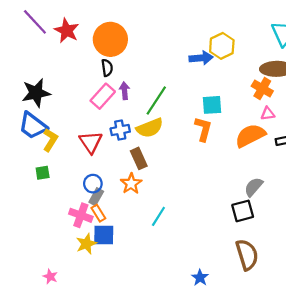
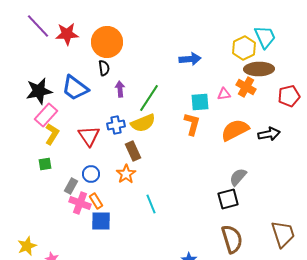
red star: (67, 31) -> (67, 34), turned -30
yellow hexagon: (222, 46) -> (244, 48), moved
pink rectangle: (103, 96) -> (46, 115), moved
pink triangle: (268, 114) -> (224, 94), moved
blue trapezoid: (33, 126) -> (75, 88), moved
gray rectangle: (96, 197) -> (71, 186), moved
cyan line: (158, 216) -> (151, 204), turned -54
yellow star: (86, 244) -> (27, 246), moved

